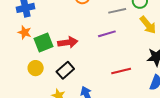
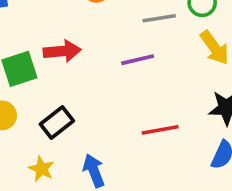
red arrow: (68, 42) -> (62, 51), moved

